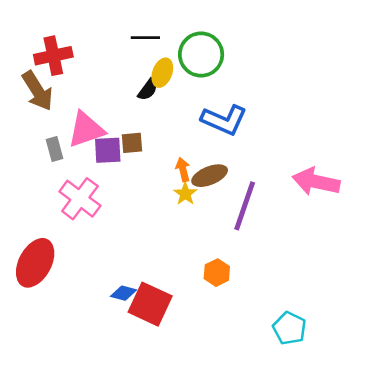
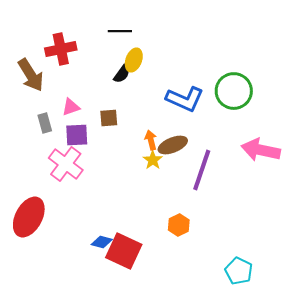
green circle: (201, 55) -> (234, 91), moved
red cross: (53, 56) -> (61, 49), moved
pink triangle: (86, 130) -> (71, 107), size x0.6
purple square: (108, 150) -> (77, 135), moved

